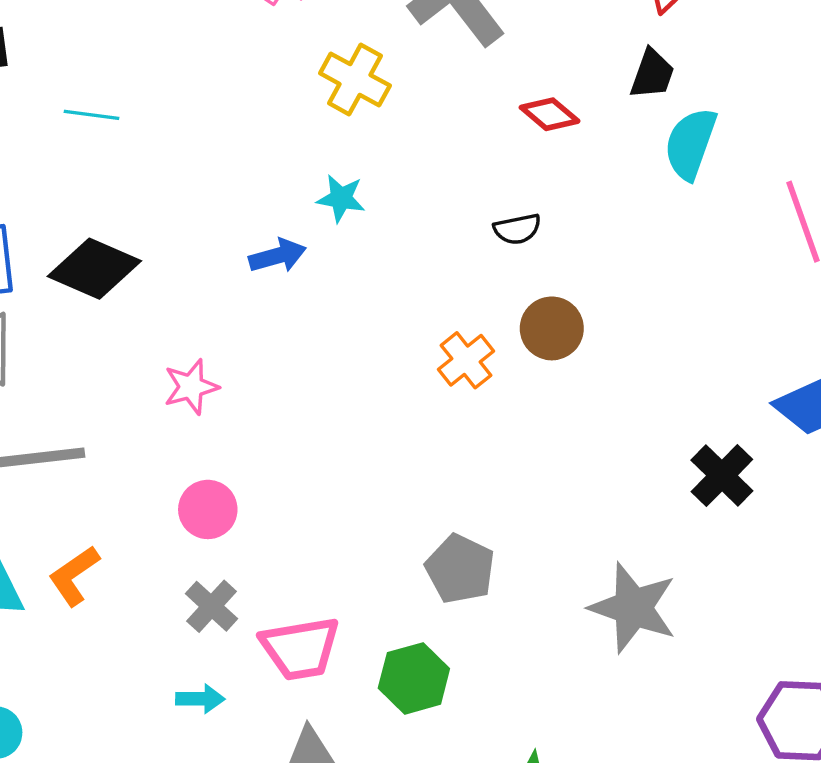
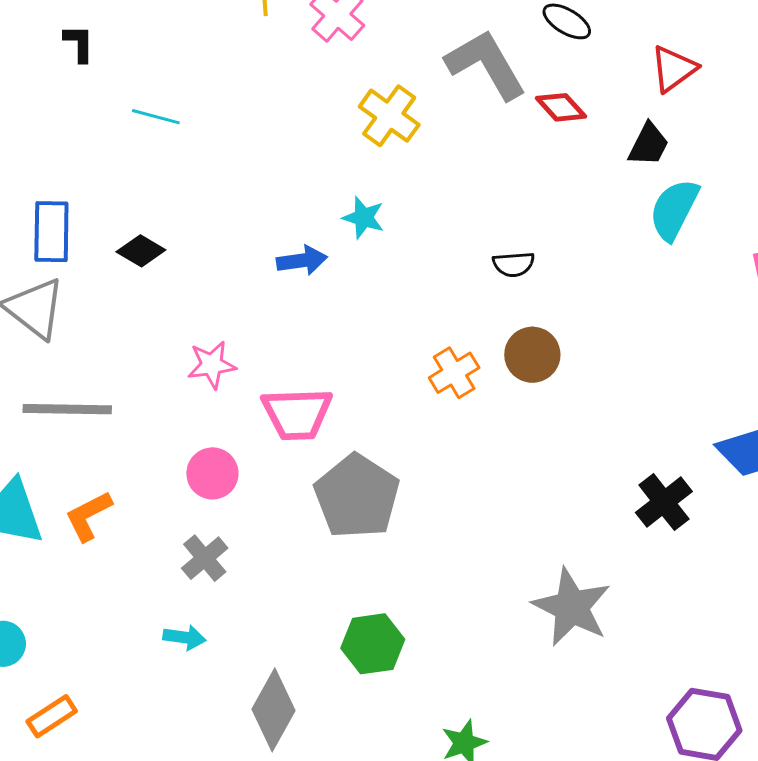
red diamond: (550, 114) -> (561, 107), moved
black diamond: (94, 269) -> (141, 251), size x0.6
gray pentagon: (460, 569) -> (357, 496), moved, size x1.4
pink trapezoid: (300, 648) -> (297, 414), moved

